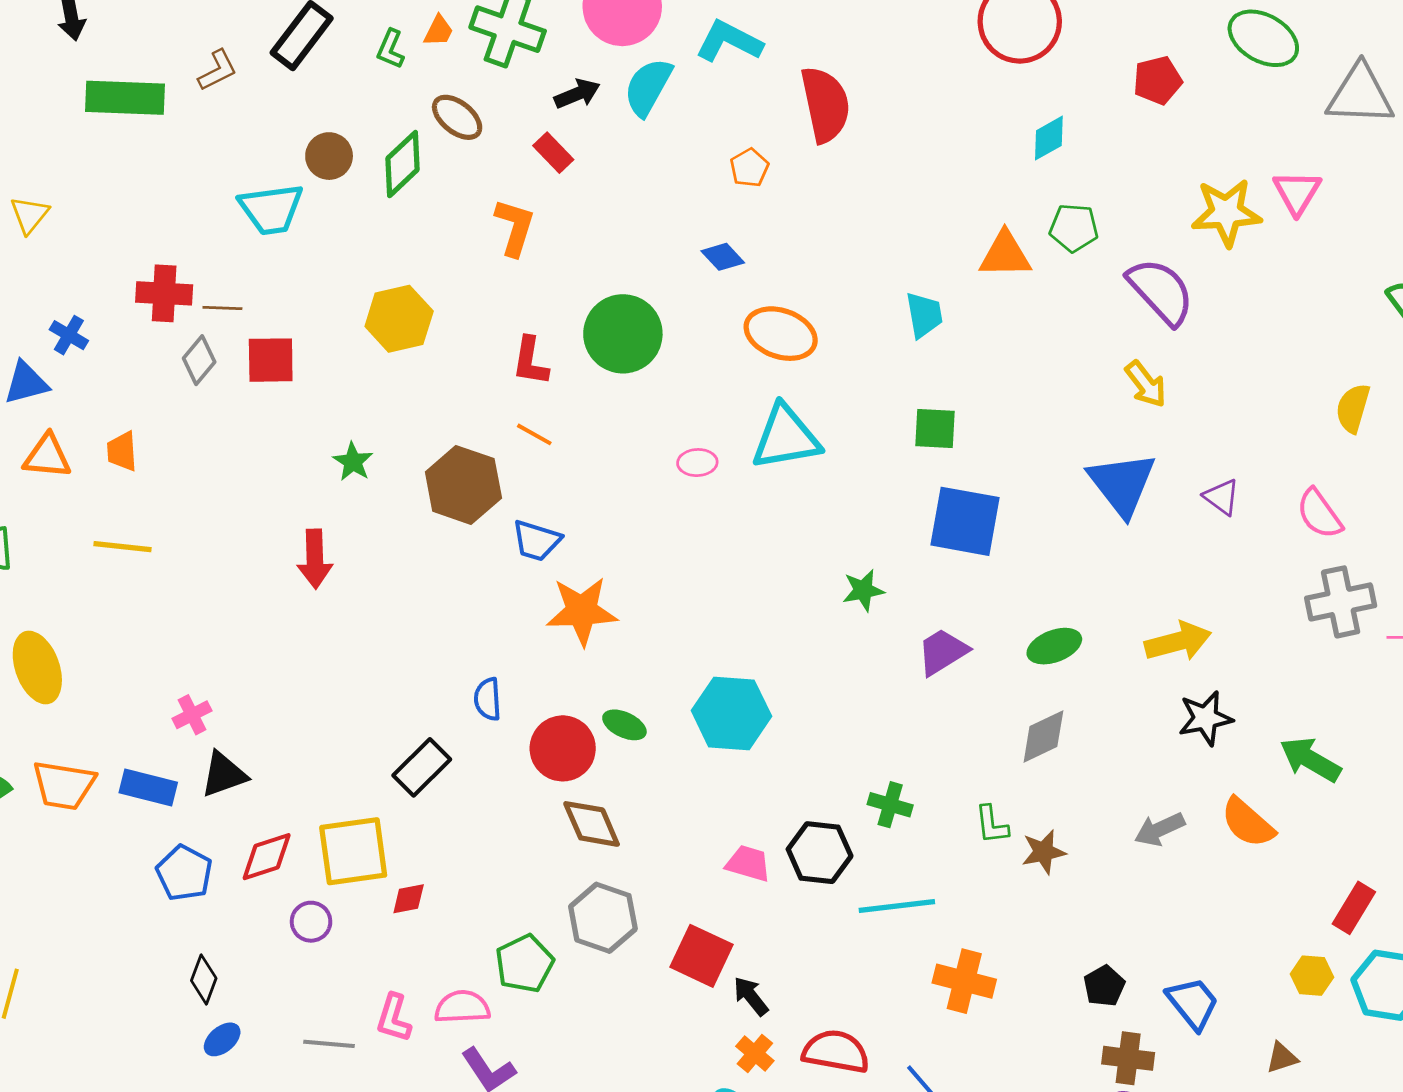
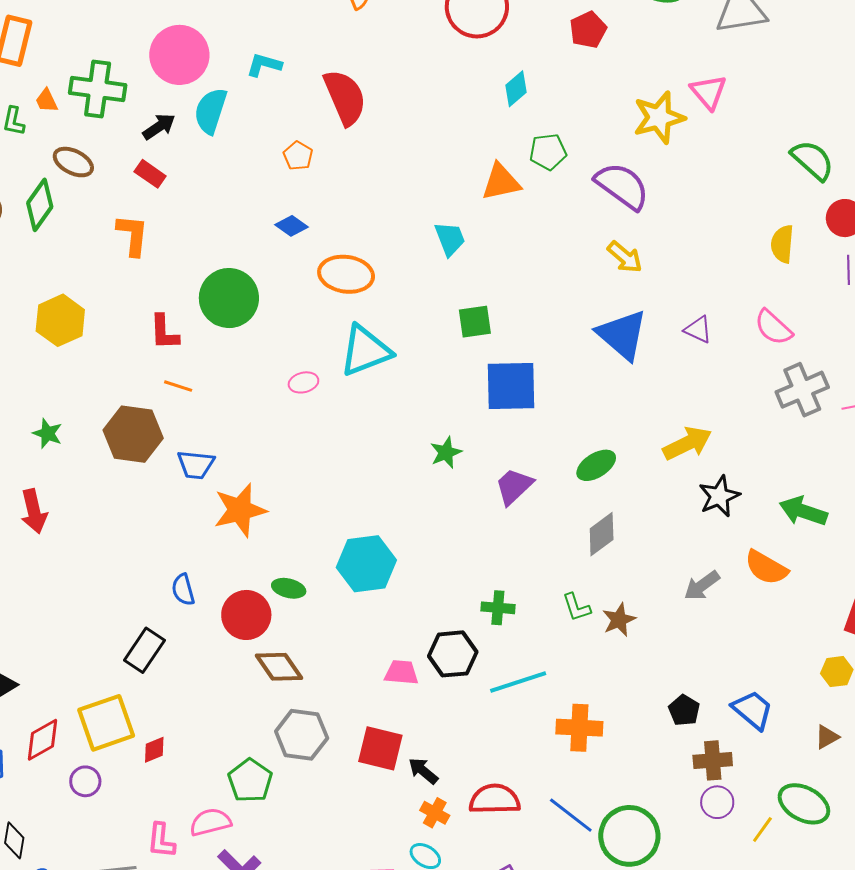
orange trapezoid: (438, 31) -> (47, 101), turned 140
cyan L-shape: (729, 41) -> (264, 65), size x0.7

